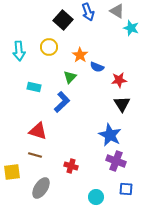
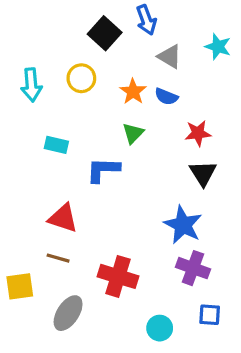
gray triangle: (117, 11) -> (170, 57), moved
blue semicircle: (97, 67) -> (166, 97), moved
green triangle: (70, 77) -> (133, 133), moved
blue L-shape: (62, 102) -> (103, 170), turned -135
red cross: (71, 166) -> (118, 276), size x1.6

